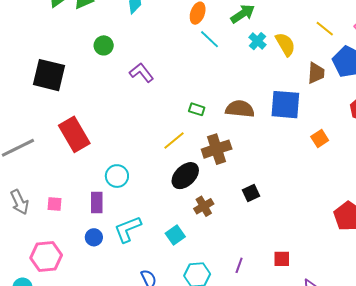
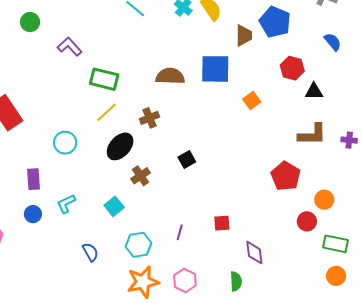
green rectangle: (197, 109) -> (104, 79), moved, size x1.8
brown cross: (217, 149) -> (149, 118), size x0.7
cyan circle: (117, 176) -> (65, 143), moved
cyan L-shape: (128, 229) -> (66, 204), size x0.7

